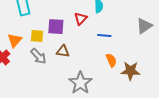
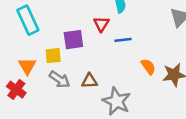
blue line: (104, 36) -> (123, 40), moved
brown triangle: (63, 51) -> (89, 81), moved

